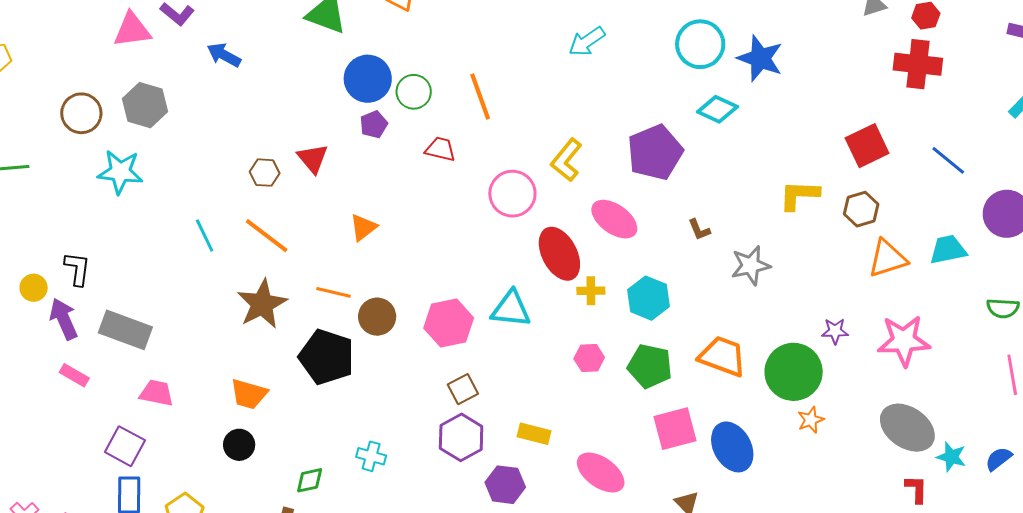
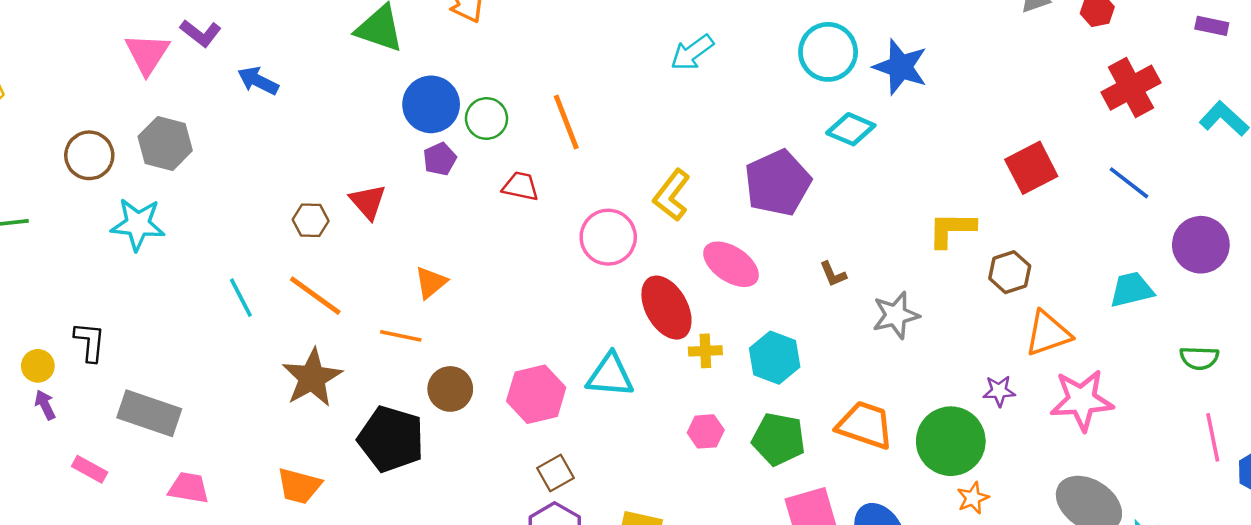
pink triangle: (132, 30) -> (147, 54), turned -48
red cross: (918, 64) -> (1131, 88), moved, turned -33
brown hexagon: (861, 209) -> (1010, 272), moved
orange triangle: (887, 259) -> (1048, 334), moved
orange line: (333, 292) -> (401, 336), moved
purple arrow: (64, 319) -> (45, 405), moved, size x0.6

